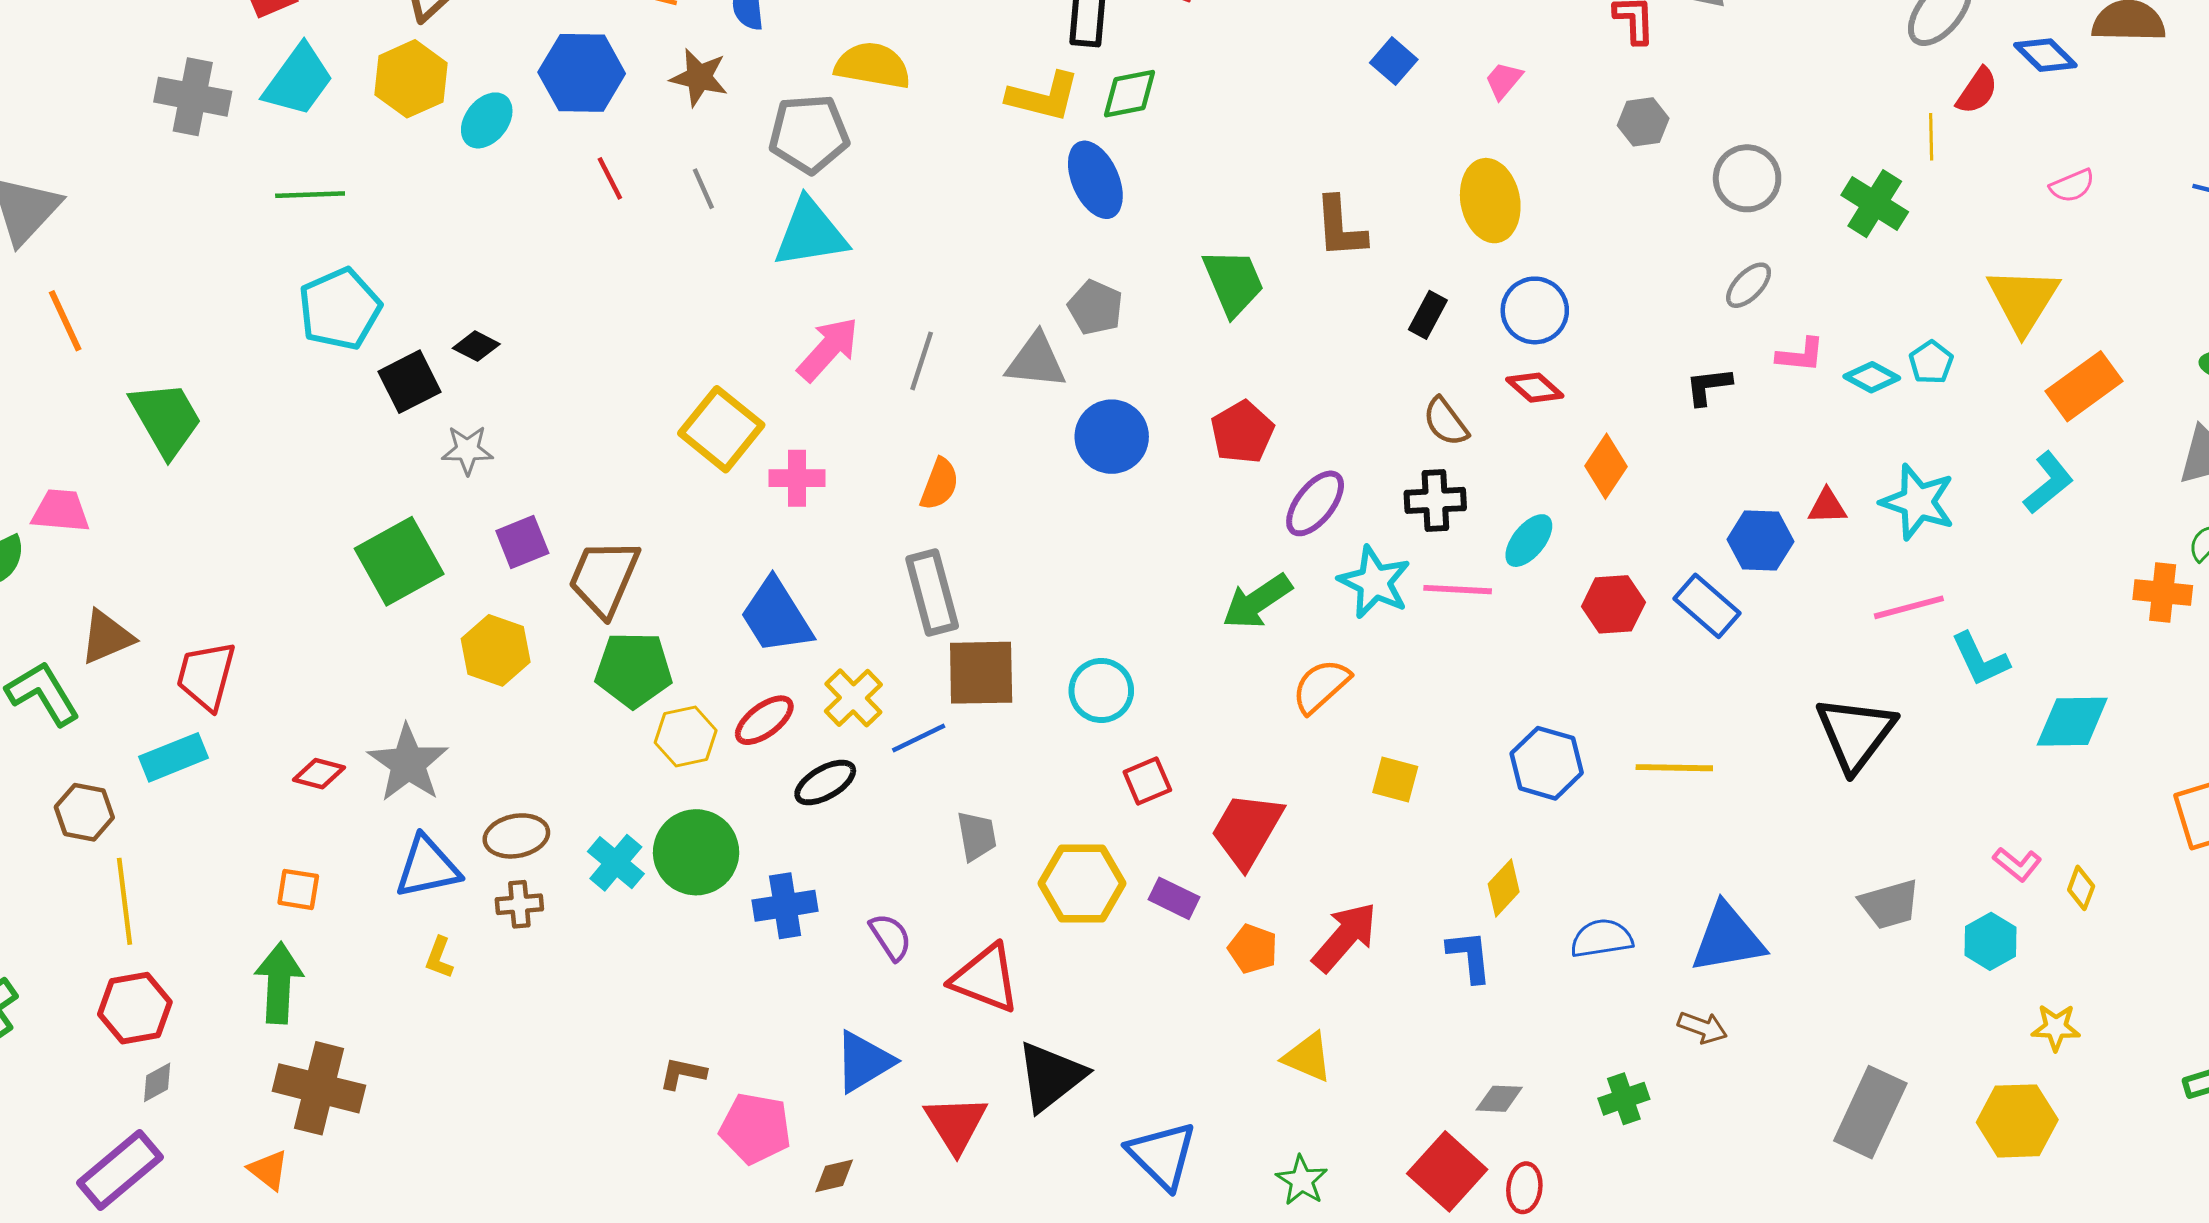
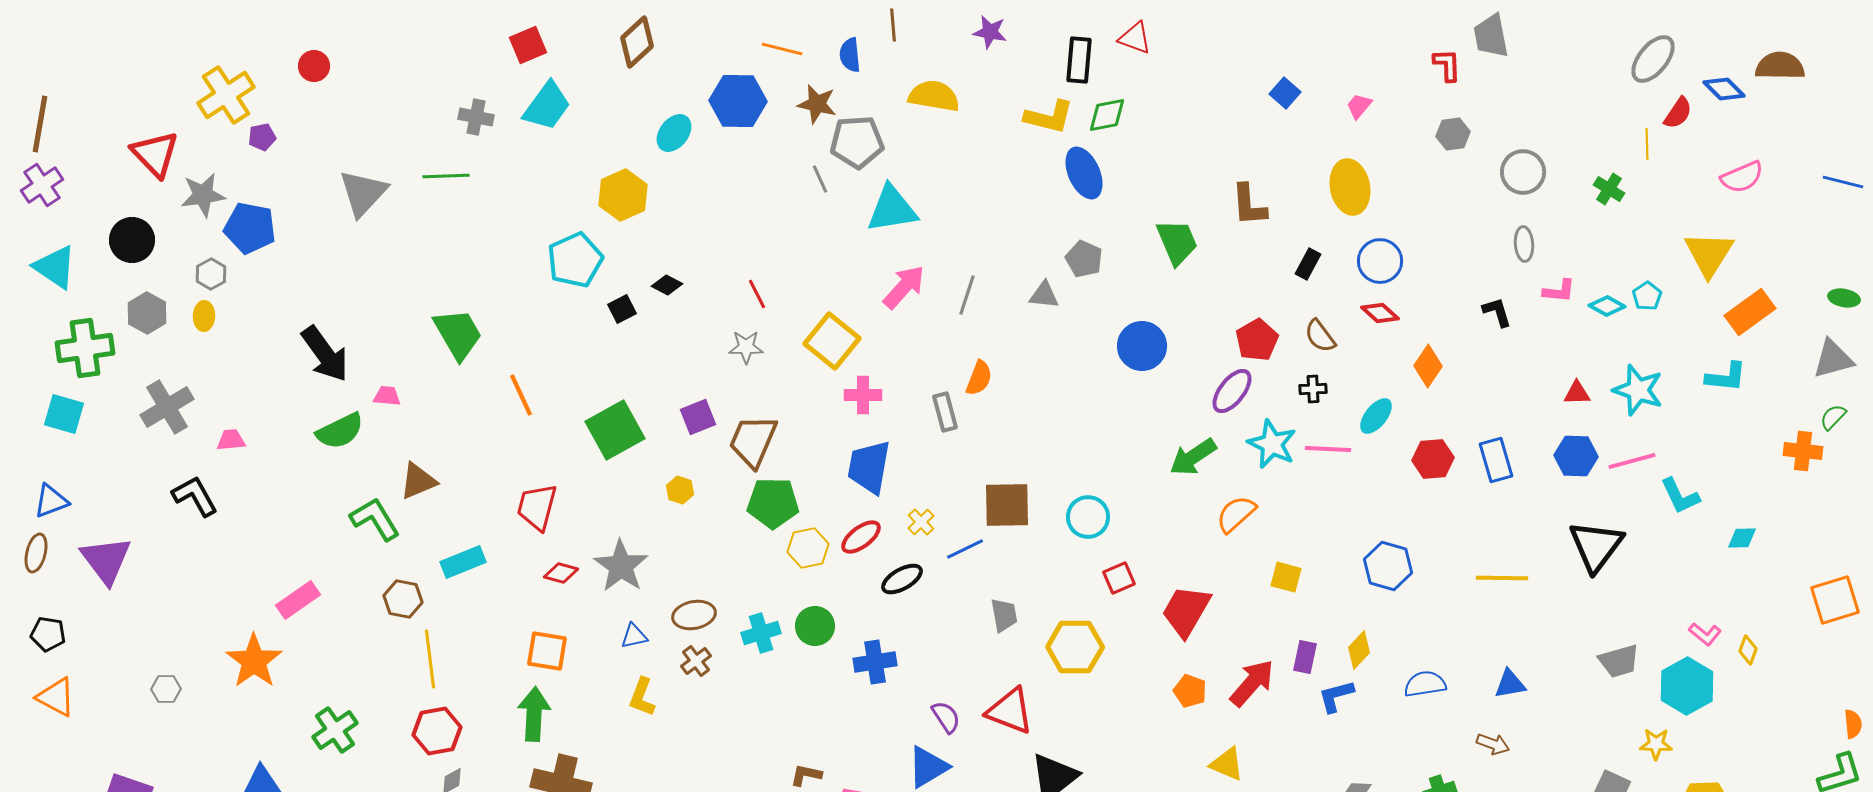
yellow hexagon: (411, 79) -> (623, 195), moved
gray cross: (193, 97) -> (476, 117), size x0.7
gray pentagon: (809, 134) -> (857, 142), moved
red line: (610, 178) -> (757, 294), moved
pink semicircle: (2072, 186) -> (1742, 177), size x1.4
green line: (310, 195) -> (446, 176), moved
green cross: (1875, 204) -> (1609, 189), size x0.7
gray ellipse: (1749, 285) -> (1524, 244), turned -48
orange line: (65, 321) -> (521, 395), moved
gray triangle: (1036, 361) -> (1044, 295), size x0.7
black square: (410, 382) -> (622, 309), size x0.7
black L-shape: (1708, 386) -> (1497, 312), turned 80
red pentagon: (1242, 432) -> (1257, 340), moved
blue circle: (1112, 437) -> (1142, 346), moved
gray star: (467, 450) -> (746, 347), moved
pink cross: (797, 478) -> (863, 395), moved
cyan L-shape: (2048, 483) -> (1726, 377), turned 45
black cross: (1435, 500) -> (1313, 389), size x0.7
pink trapezoid: (61, 511) -> (387, 396), size x0.7
blue hexagon: (1760, 541) -> (1576, 456), moved
gray rectangle: (932, 592) -> (945, 412), moved, size x0.7
blue rectangle: (1707, 606) -> (1496, 460), turned 33
blue trapezoid: (776, 616) -> (869, 467), turned 42
yellow hexagon: (496, 650) -> (680, 490), size x0.6
red trapezoid: (206, 676) -> (537, 507), moved
yellow cross: (853, 698) -> (921, 522), size x0.7
cyan diamond: (2072, 722) -> (1742, 538), size x0.6
yellow line: (1674, 768) -> (1502, 578), moved
green circle: (696, 852) -> (815, 626), size x0.7
cyan cross: (616, 863) -> (761, 633), turned 33
blue triangle: (427, 867) -> (634, 636), size x0.6
orange square: (298, 889) -> (547, 651), size x1.4
purple rectangle: (1174, 898) -> (1305, 657), moved, turned 76
brown cross: (519, 904) -> (696, 661), turned -32
purple semicircle: (890, 937) -> (946, 717), moved
blue triangle: (1728, 938) -> (1510, 684), size x0.6
cyan hexagon: (1991, 941) -> (1687, 686), size x1.5
blue L-shape: (1469, 956) -> (1336, 696), turned -99
yellow L-shape: (439, 958) -> (642, 697), size x1.4
yellow star: (2056, 1027) -> (1656, 744), moved

